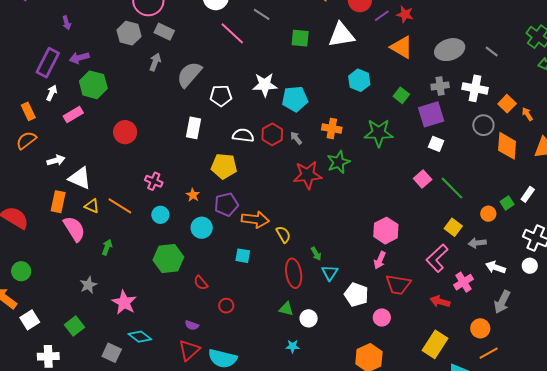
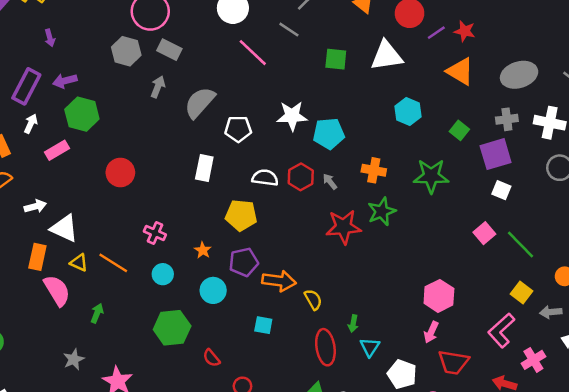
green arrow: (316, 254) -> (353, 324), turned 40

